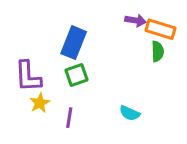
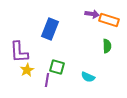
green semicircle: (158, 51) -> (107, 46), moved
green square: (77, 75) -> (57, 67), moved, turned 35

